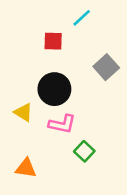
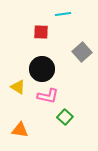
cyan line: (82, 18) -> (63, 14), turned 35

